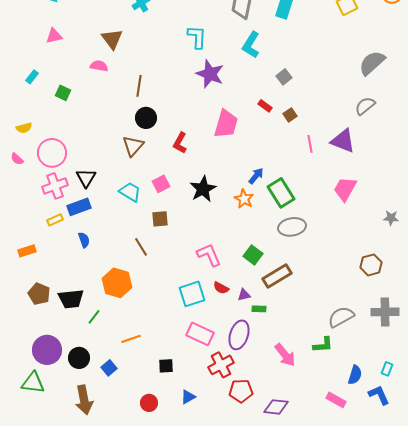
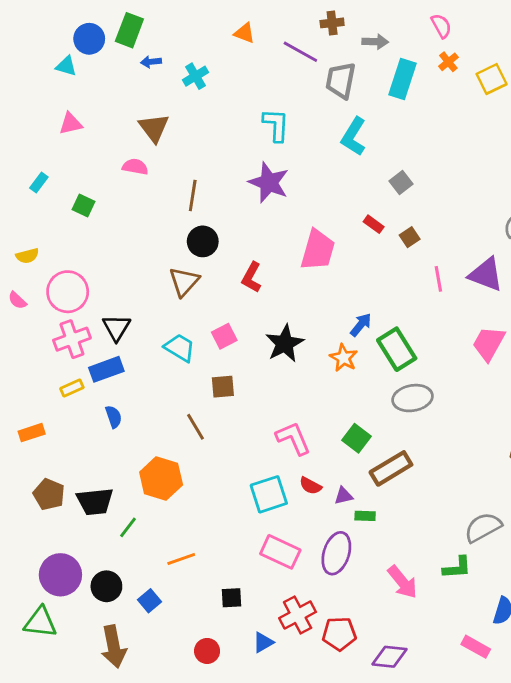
purple star: (210, 74) -> (269, 182), moved
red cross: (221, 365) -> (298, 615), moved

